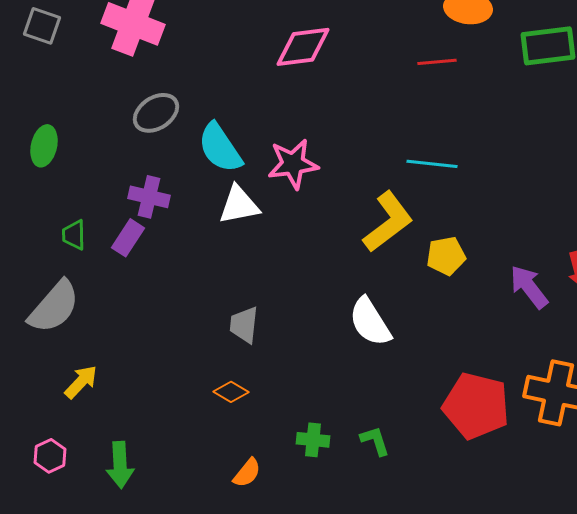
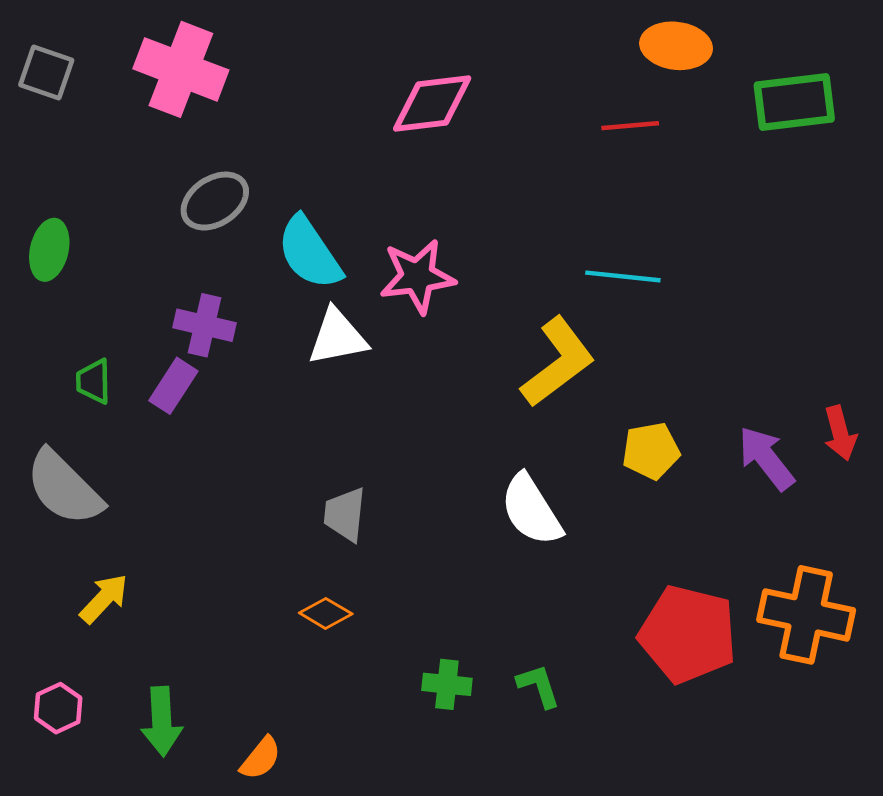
yellow pentagon: (446, 256) -> (651, 451), moved
gray semicircle: (54, 307) -> (64, 488), turned 94
orange semicircle: (247, 473) -> (261, 758), moved

